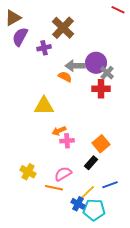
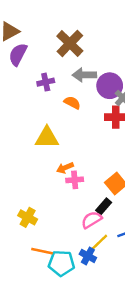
purple cross: (44, 48) -> (46, 82), moved
gray arrow: (75, 66) -> (84, 75), moved
pink semicircle: (63, 174) -> (92, 220), moved
orange line: (54, 188) -> (42, 251), moved
cyan pentagon: (94, 210) -> (61, 263), moved

